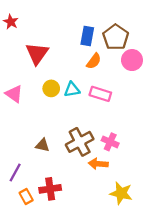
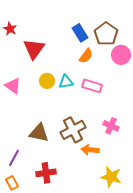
red star: (11, 22) -> (10, 29), moved
blue rectangle: (87, 36) -> (80, 33), turned -42
pink cross: (110, 142) -> (111, 126), moved
brown triangle: (42, 145) -> (39, 133), size x1.5
orange rectangle: (26, 197) -> (12, 183), moved

